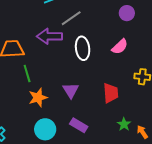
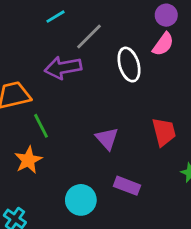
pink semicircle: (120, 47) -> (163, 44), moved
white ellipse: (83, 48) -> (129, 65), moved
orange star: (38, 98) -> (28, 160), moved

